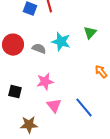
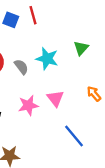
gray semicircle: (39, 49) -> (21, 67), turned 32
pink triangle: (54, 106) -> (55, 98), moved

